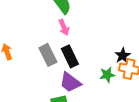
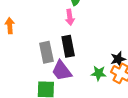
gray rectangle: (48, 55) -> (46, 52), moved

